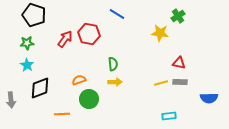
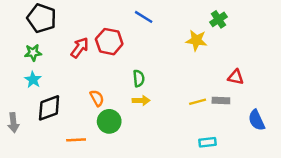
red triangle: (179, 63) -> (236, 77), moved
orange semicircle: (79, 80) -> (97, 98), turned 80
blue semicircle: (209, 98) -> (257, 120), turned 66

